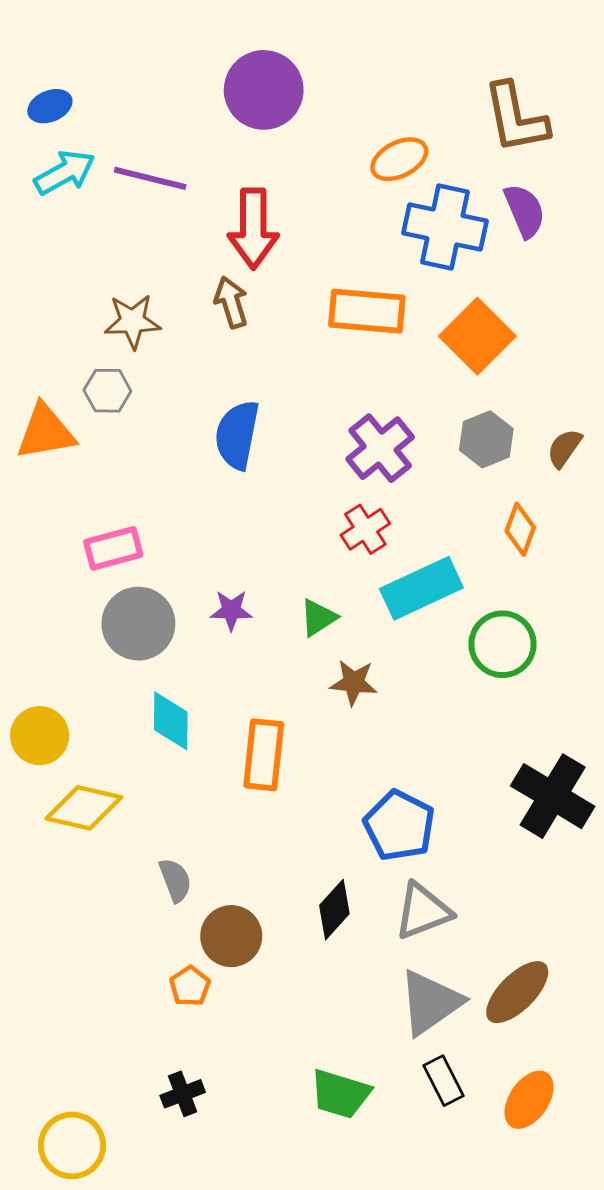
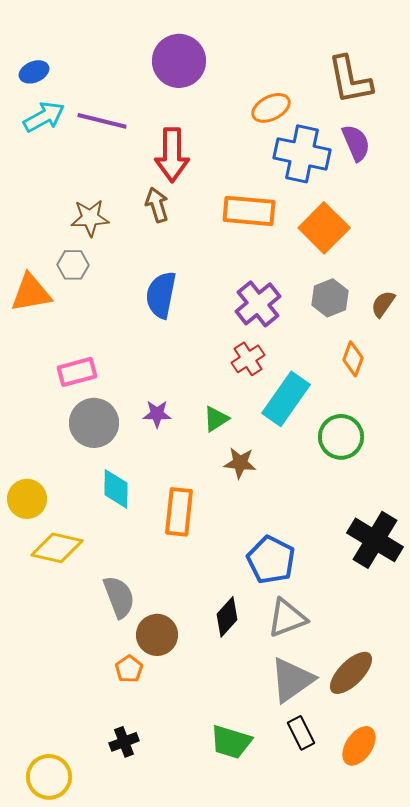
cyan rectangle: (421, 588) -> (286, 399), turned -30
gray semicircle: (175, 880) -> (119, 597), size x1.4

